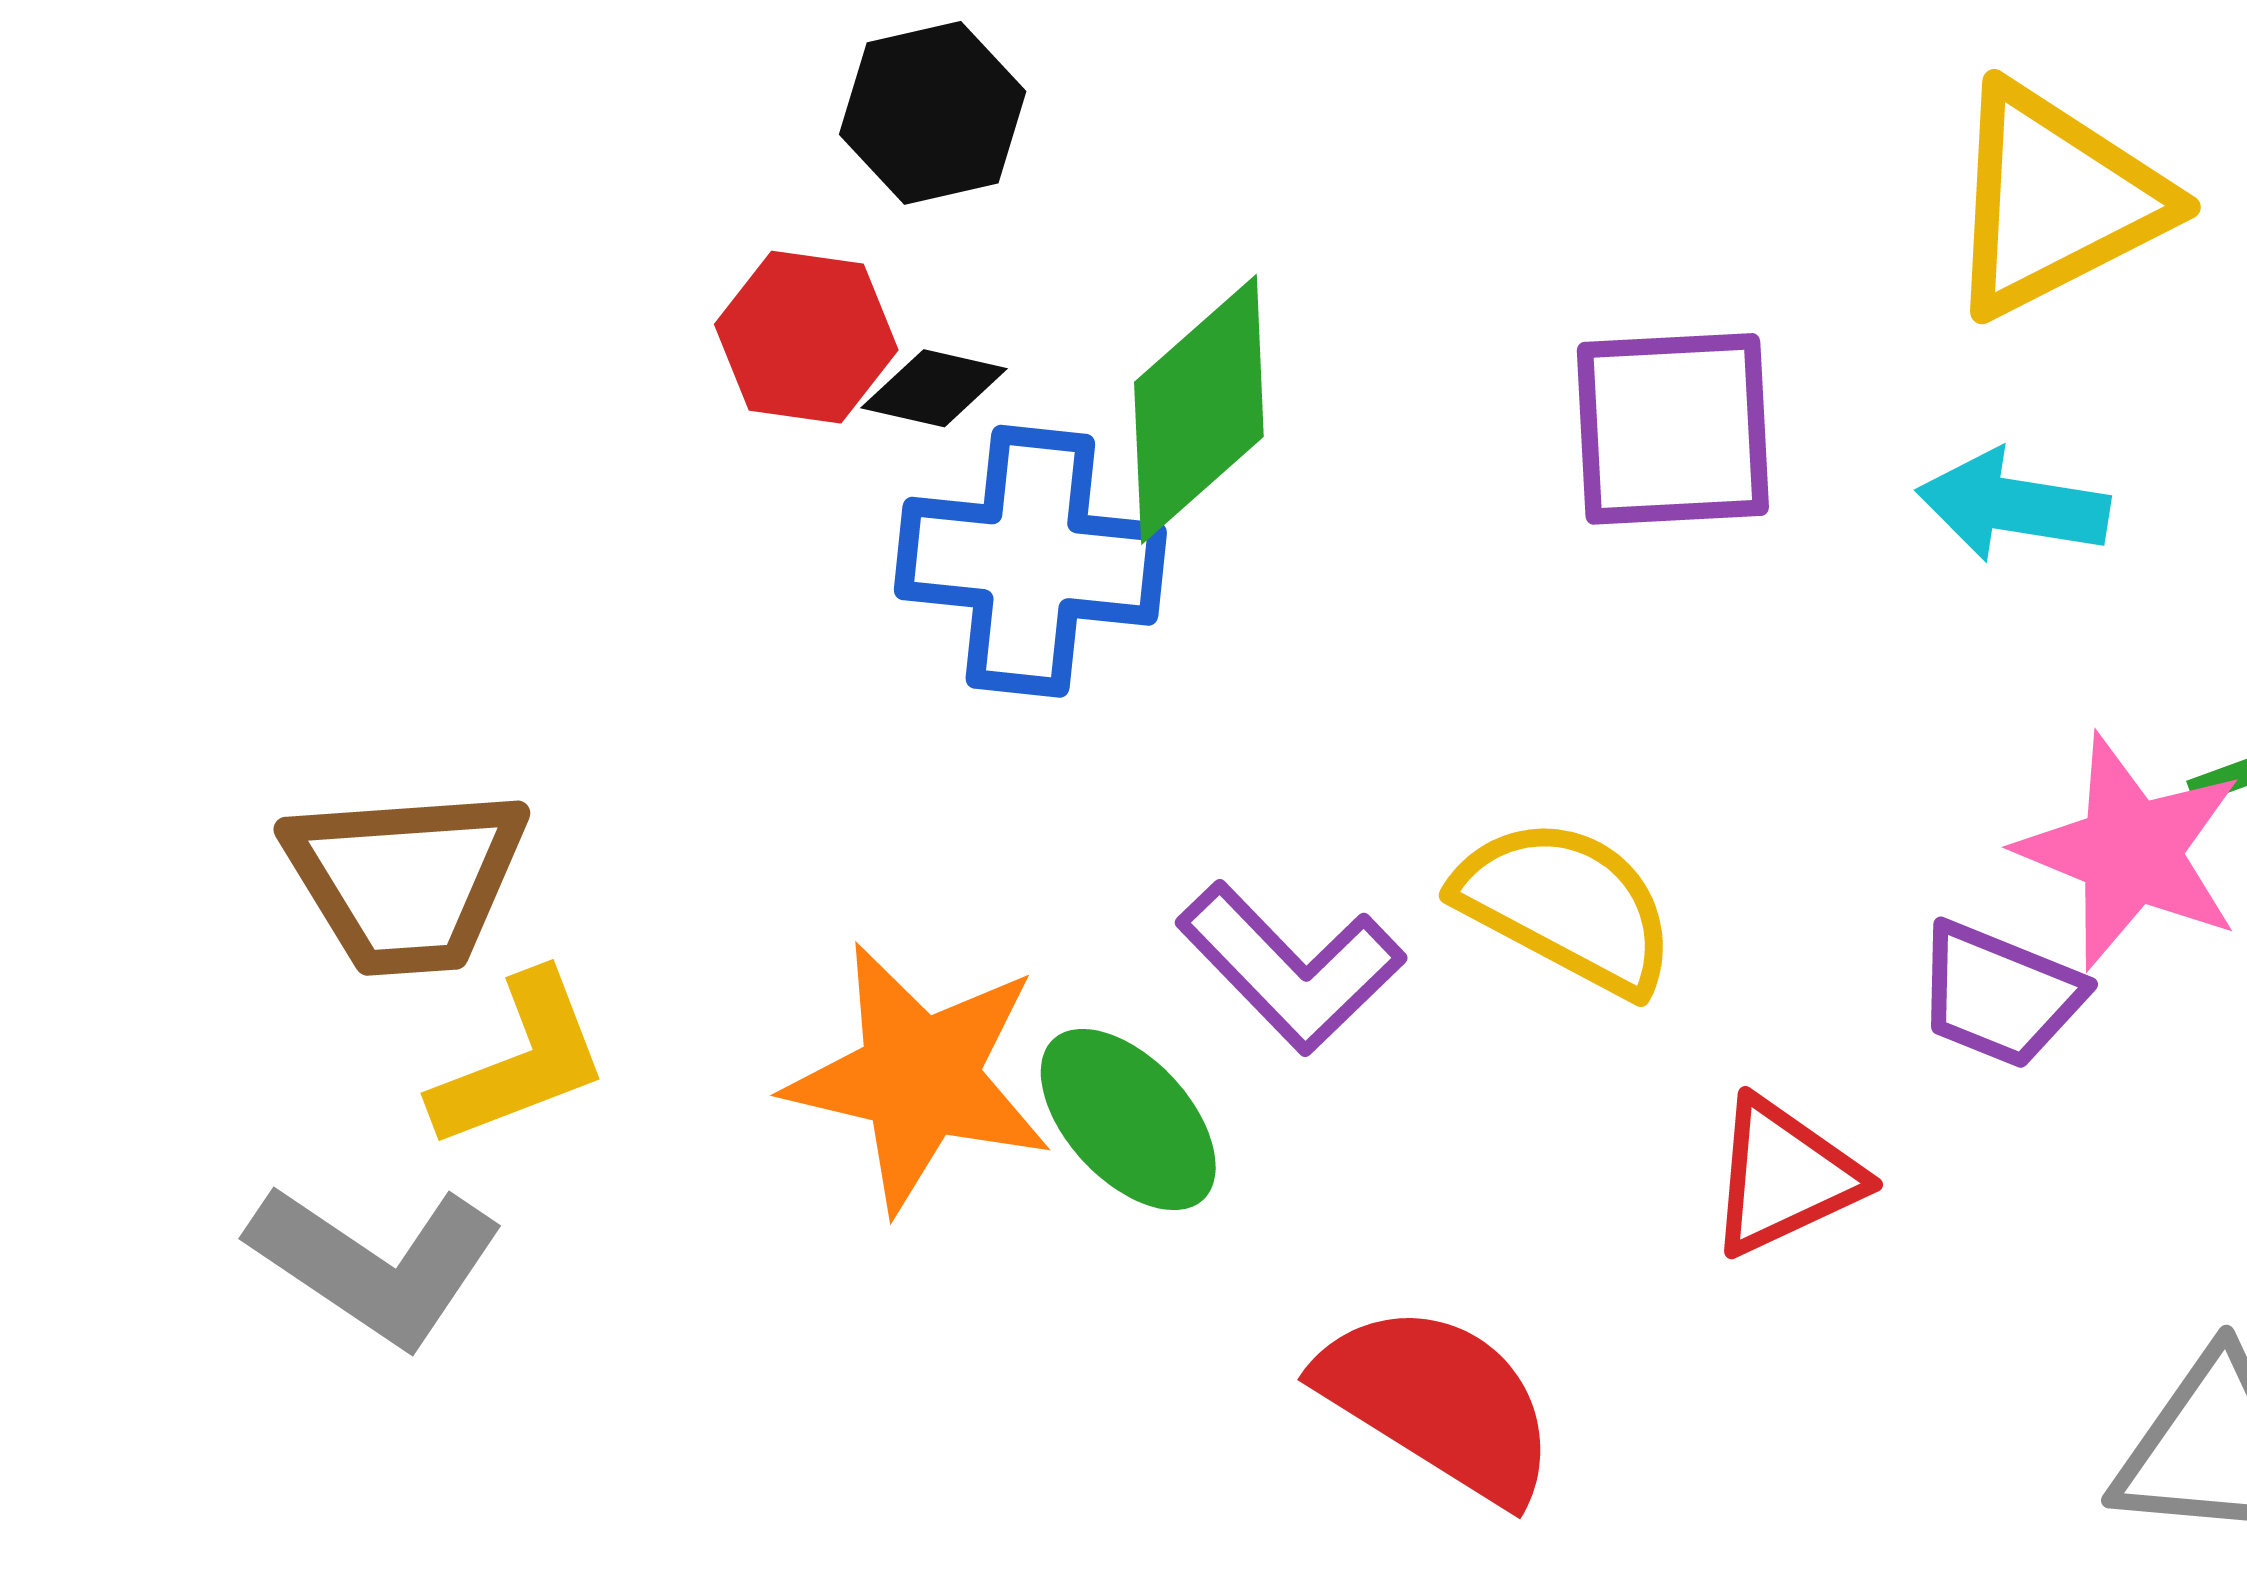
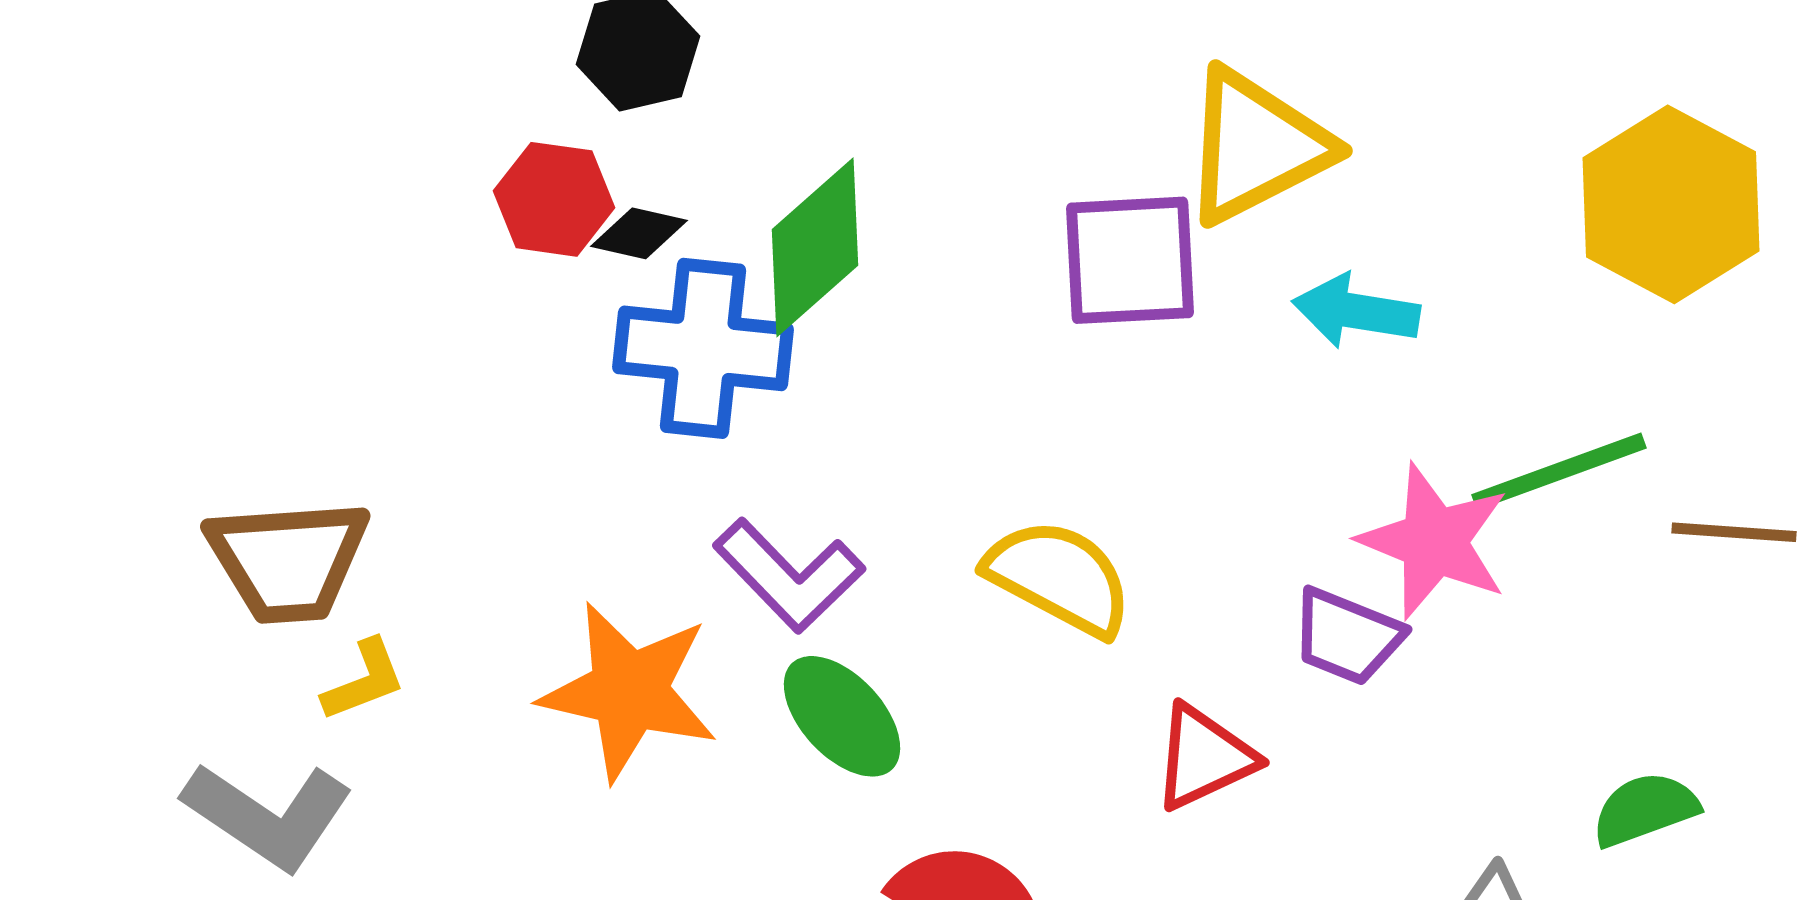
yellow triangle: (2055, 200) -> (1256, 146), moved
purple L-shape: (1291, 968) -> (789, 575), moved
yellow L-shape: (520, 1061) -> (364, 680), size x0.7
green ellipse: (1128, 1119) -> (842, 716), moved

